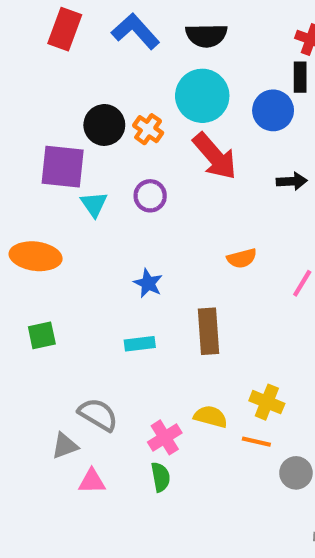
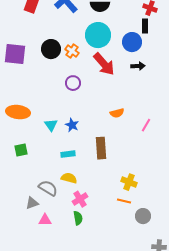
purple square: (63, 167) -> (15, 54), moved
black arrow: (292, 181) -> (138, 66), moved
cyan triangle: (94, 204) -> (51, 125), moved
yellow semicircle: (211, 417) -> (69, 178), moved

